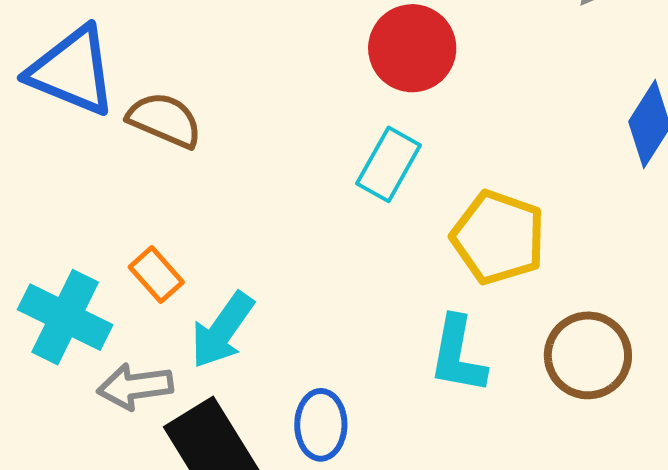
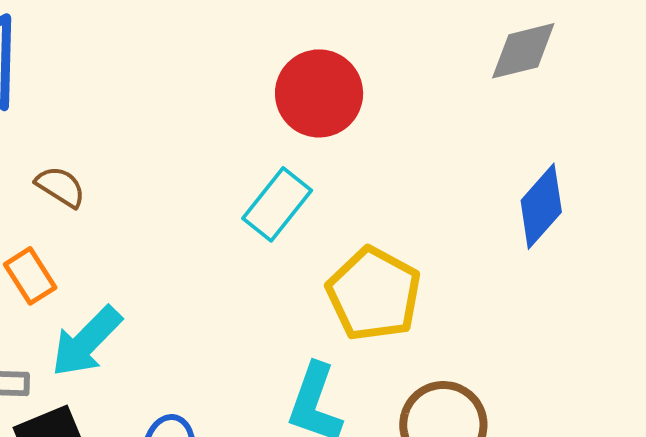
brown semicircle: (165, 120) -> (61, 187), moved, size x0.7

